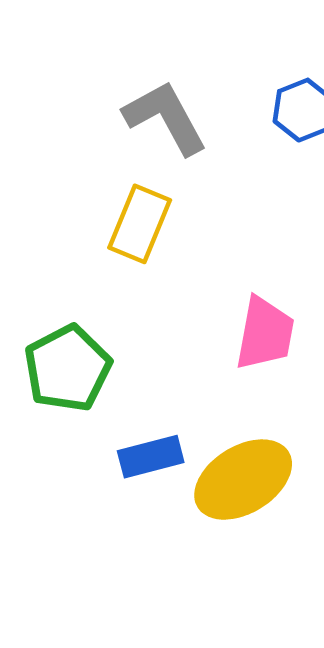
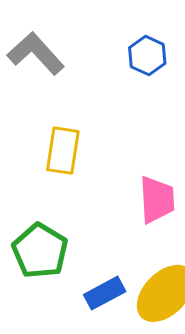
gray L-shape: (165, 118) -> (36, 53), moved

